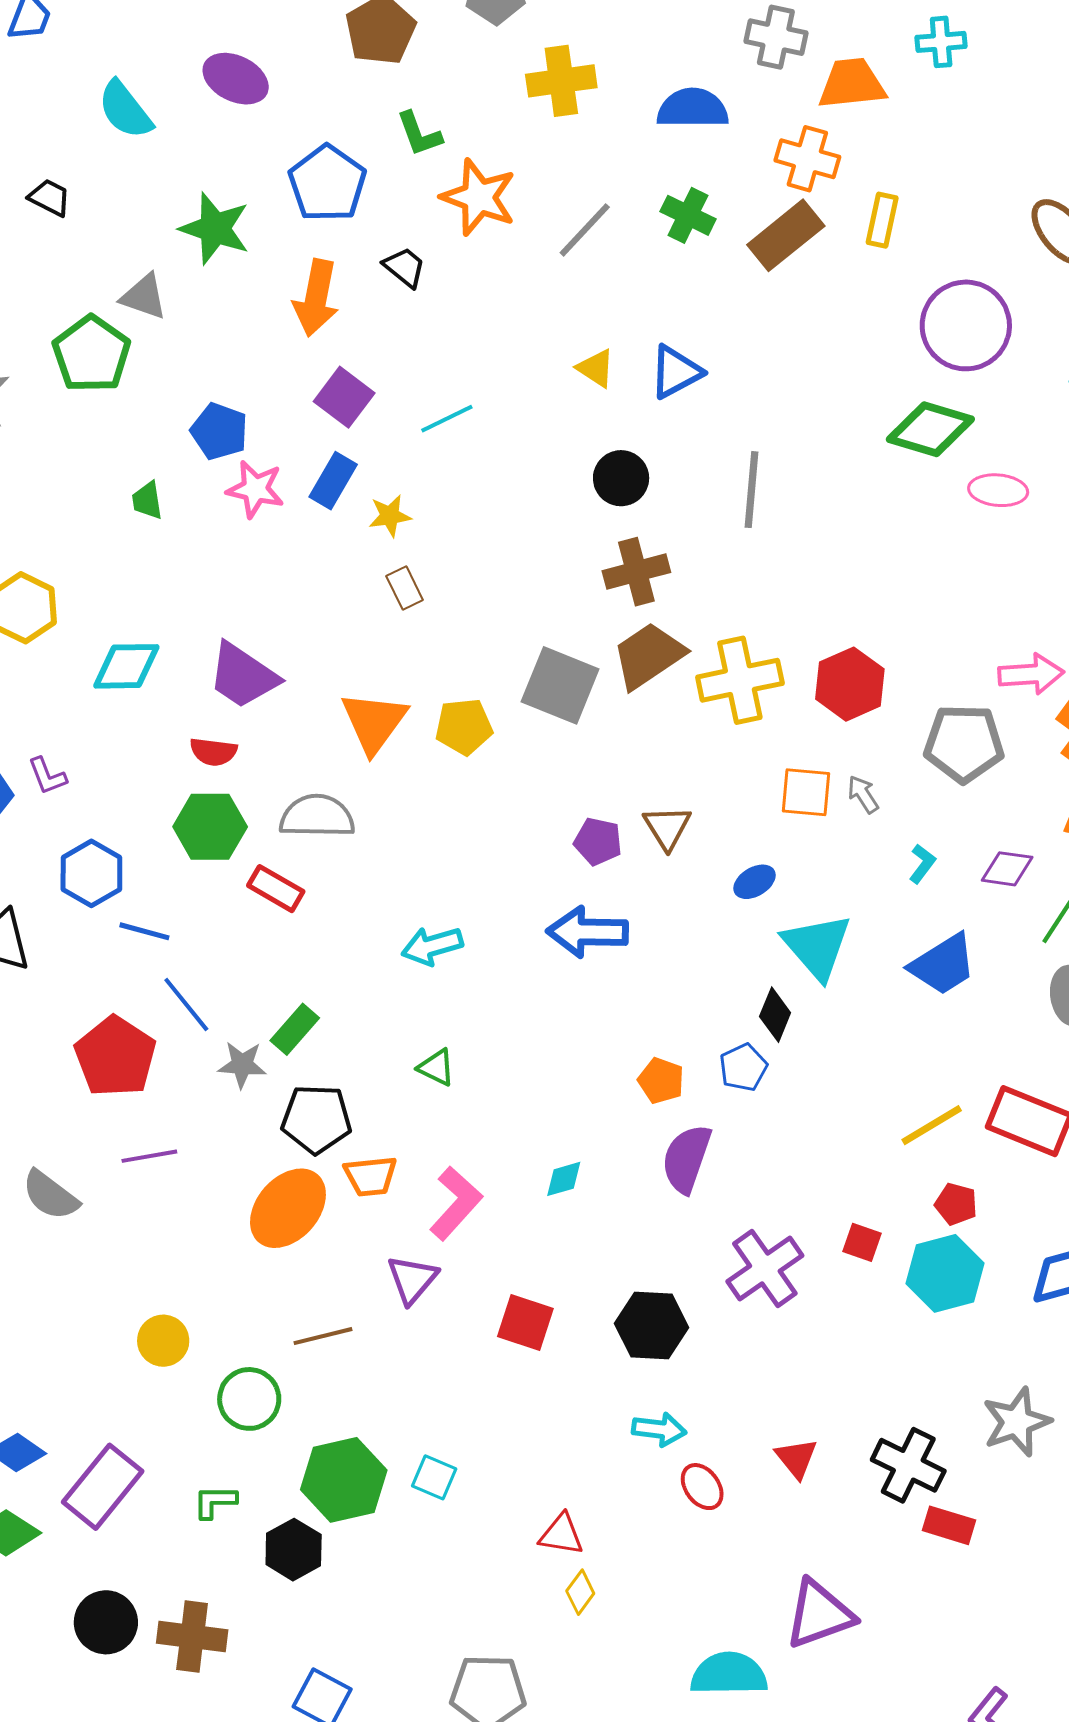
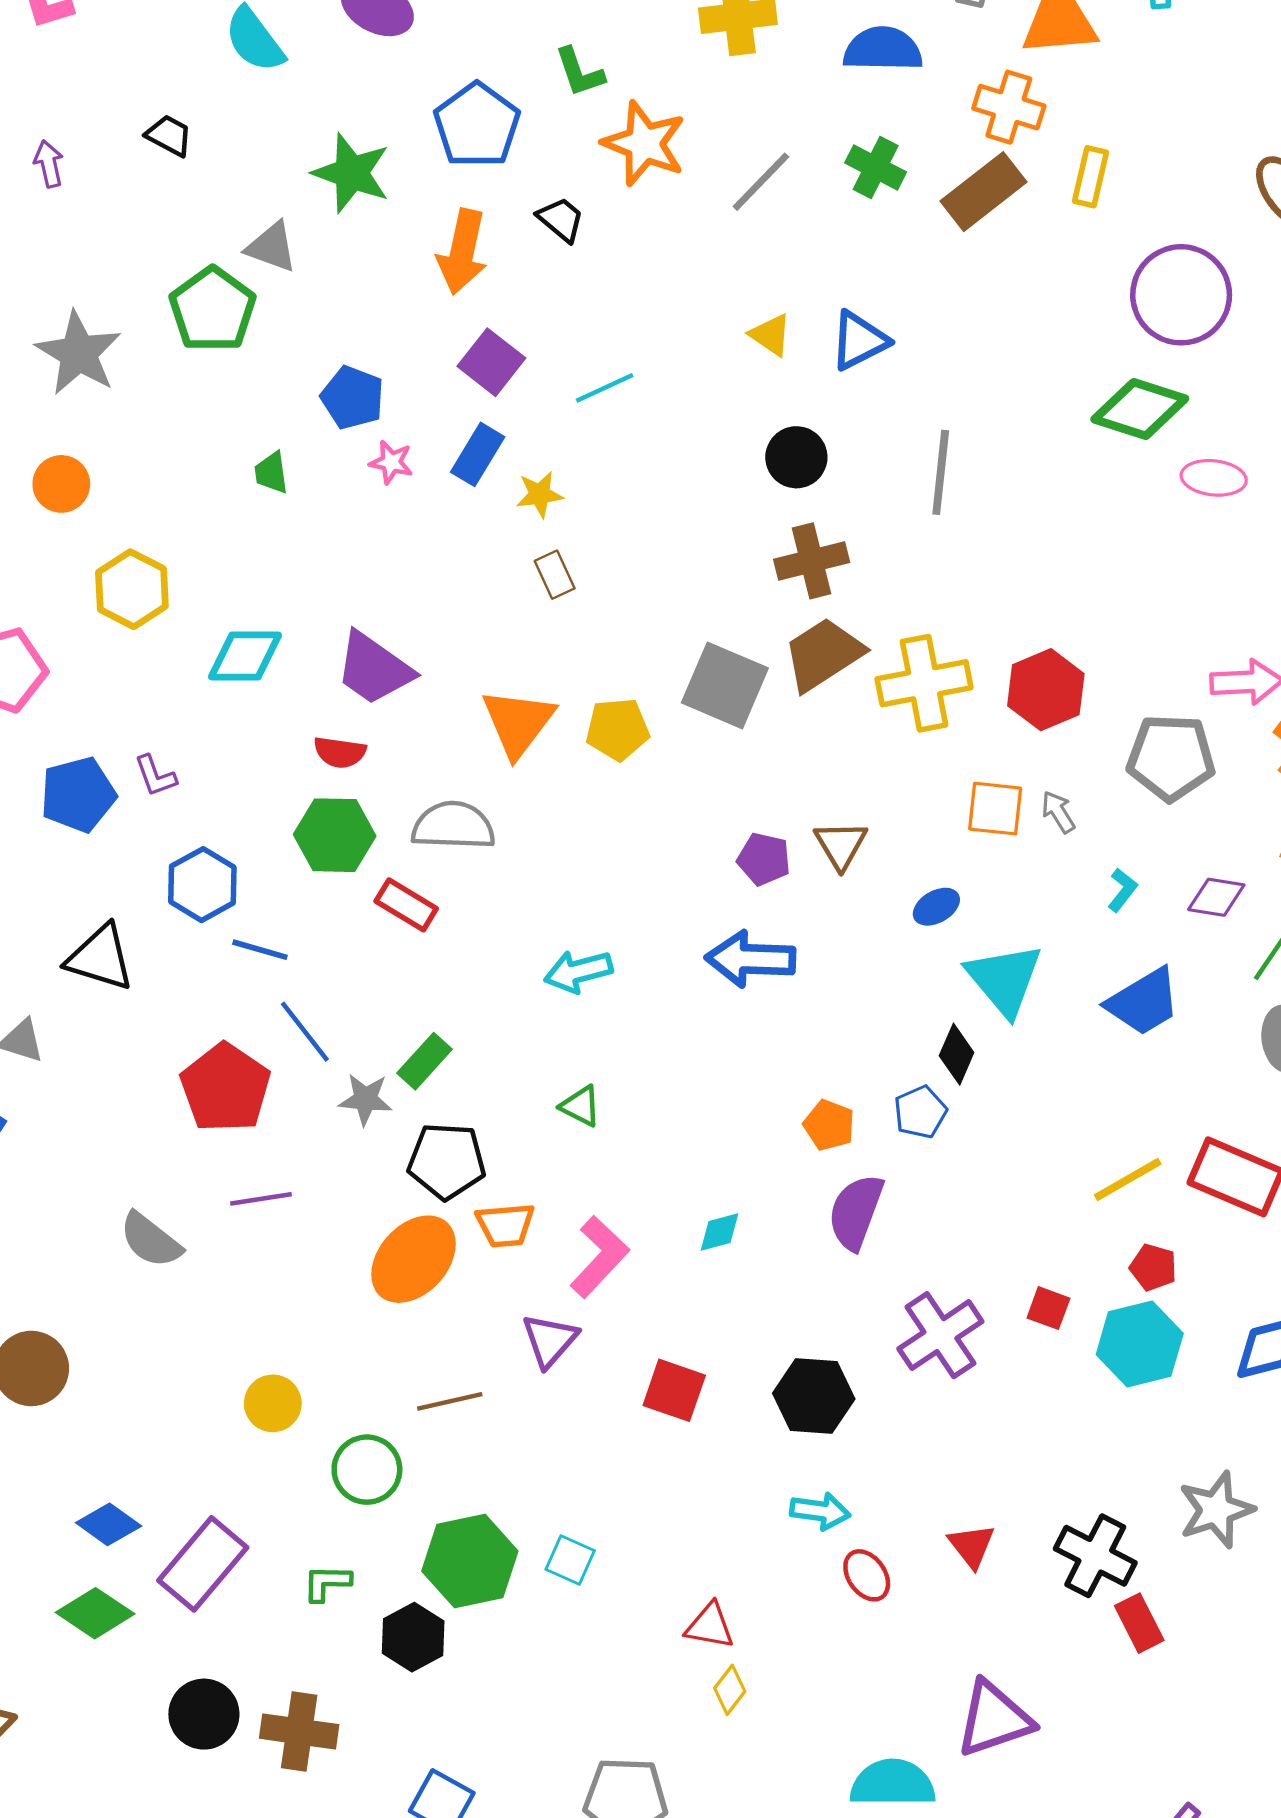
pink star: (255, 489) -> (391, 462), size x0.7
red rectangle: (949, 1525) -> (1139, 1623), turned 45

